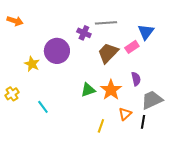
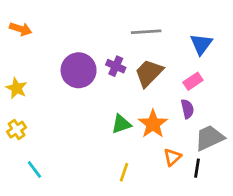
purple cross: (84, 33) -> (116, 66), moved
pink rectangle: (132, 47) -> (193, 81), moved
yellow star: (32, 64) -> (17, 88), moved
cyan line: (43, 107) -> (34, 169), moved
yellow line: (101, 126) -> (124, 172), moved

